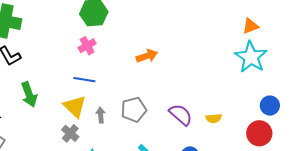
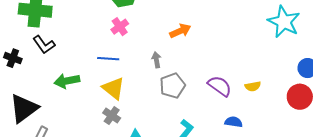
blue line: (84, 80) -> (108, 59), moved
green arrow: (29, 94) -> (67, 81), turned 105
gray arrow: (101, 115) -> (156, 60), moved

